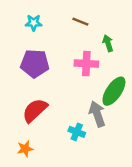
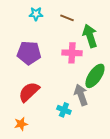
cyan star: (34, 23) -> (36, 14), moved
green arrow: (108, 43) -> (90, 36), size x1.6

